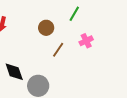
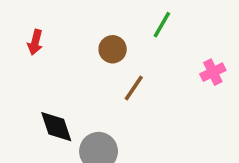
pink cross: (86, 41) -> (213, 72), moved

